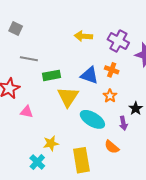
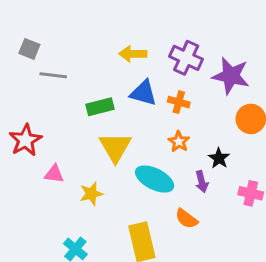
gray line: (29, 59) -> (53, 75), moved
green rectangle: (51, 75) -> (100, 107), moved
blue triangle: (89, 75) -> (143, 93), moved
yellow star: (51, 143) -> (91, 194), moved

